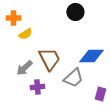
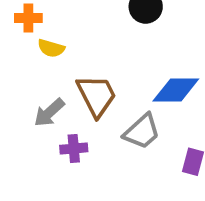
yellow semicircle: (25, 34) -> (51, 48), turned 48

